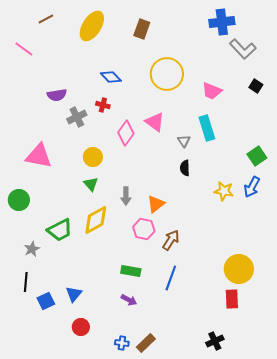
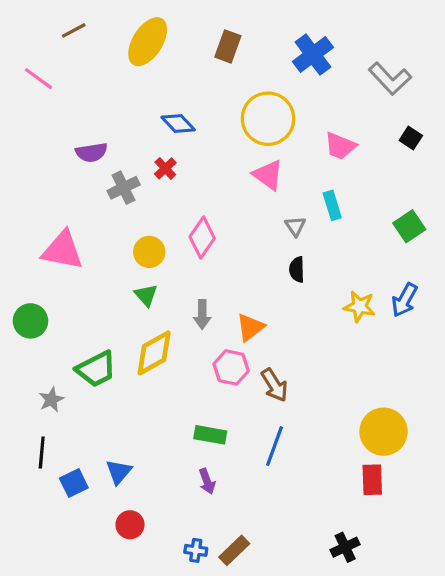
blue cross: (222, 22) -> (313, 55), moved, turned -30
red cross: (103, 105) -> (165, 168), turned 32
pink triangle: (155, 122) -> (268, 175), moved
cyan rectangle: (207, 128) -> (332, 205), size x0.7
pink diamond: (126, 133) -> (202, 237), moved
green square: (257, 156) -> (409, 226), moved
brown arrow: (171, 240) -> (274, 385), turned 115
purple arrow: (129, 300) -> (207, 481), turned 42

